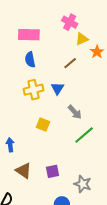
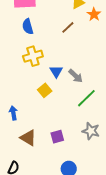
blue triangle: (57, 88) -> (56, 71), moved
yellow square: (43, 124) -> (45, 90), turned 32
gray star: (83, 184) -> (91, 131), moved

